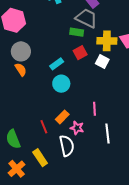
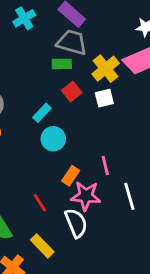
yellow cross: (107, 41) -> (106, 69), turned -30
white square: (102, 61) -> (104, 98), turned -32
orange rectangle: (62, 117) -> (71, 176), moved
pink star: (77, 128) -> (86, 196), size x1.5

